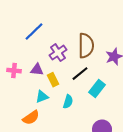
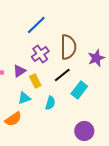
blue line: (34, 32) -> (36, 25), moved
purple triangle: (37, 70) -> (19, 71), turned -40

